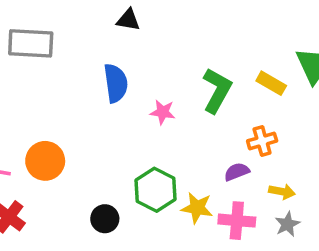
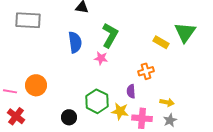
green L-shape: (217, 90) -> (110, 35), moved
orange cross: (262, 141) -> (146, 71), moved
purple semicircle: (237, 172) -> (131, 91), moved, turned -72

